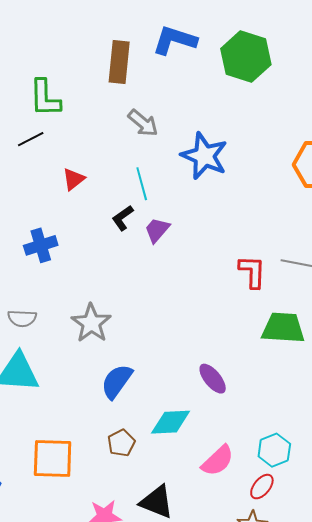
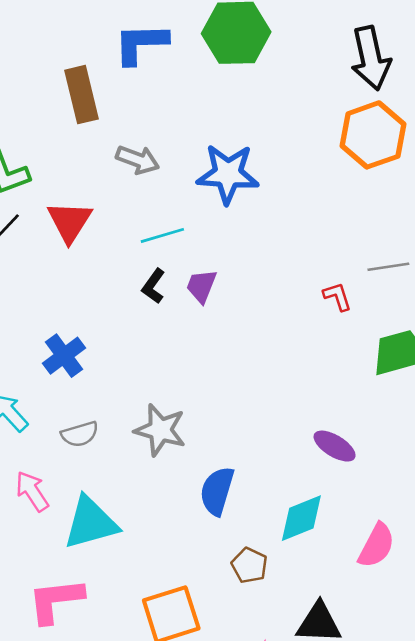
red triangle: (73, 179) -> (70, 222), moved, size x1.5
cyan line: (142, 184) -> (162, 235), turned -72
red L-shape: (252, 272) -> (337, 297), size x0.7
gray semicircle: (22, 318) -> (80, 434), moved

